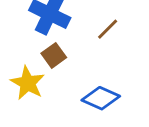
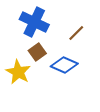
blue diamond: (101, 98) -> (64, 65), moved

